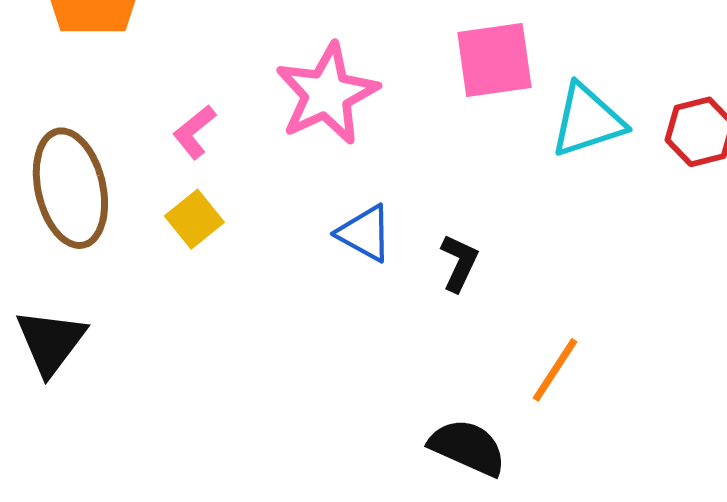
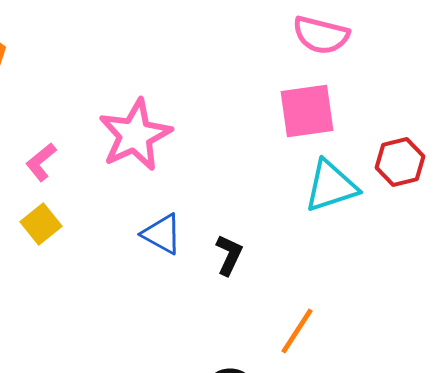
pink square: (494, 60) -> (307, 111), moved
cyan triangle: (587, 121) -> (331, 186), moved

